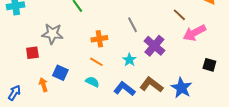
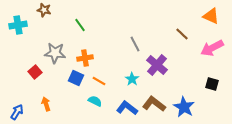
pink arrow: (194, 33) -> (212, 48), moved
orange cross: (99, 39) -> (85, 58), moved
red square: (32, 53) -> (35, 72), turned -32
blue square: (60, 73) -> (76, 78), moved

